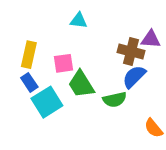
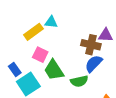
yellow rectangle: (29, 55) -> (33, 32), moved, turned 42
pink square: (64, 63) -> (40, 55), turned 35

